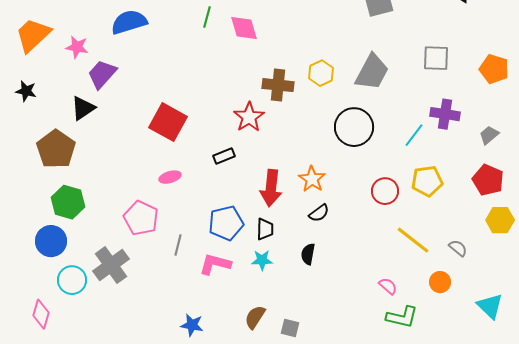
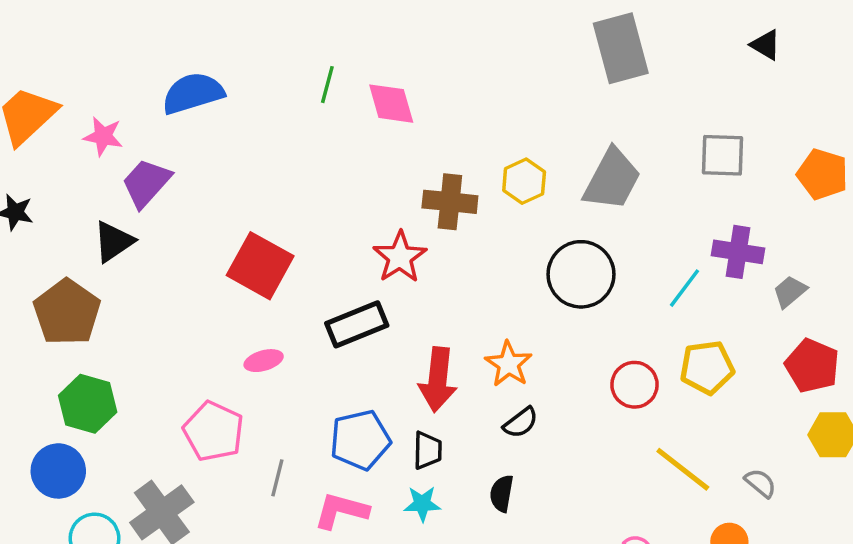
gray trapezoid: (489, 135) -> (790, 292), moved
black rectangle: (224, 156) -> (357, 324), size x1.6

